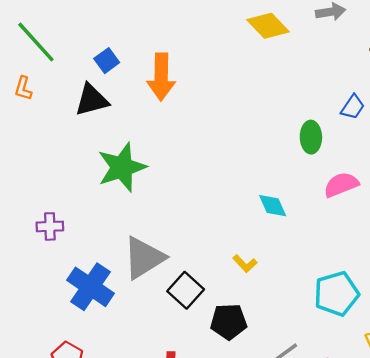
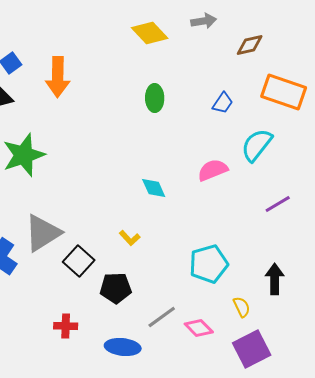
green ellipse: (311, 137) -> (155, 98), moved

